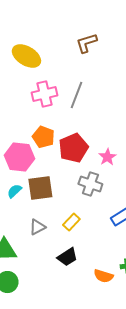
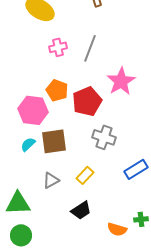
pink cross: (44, 94) -> (58, 47), size x0.7
pink star: (107, 157) -> (121, 81), moved, size x1.6

